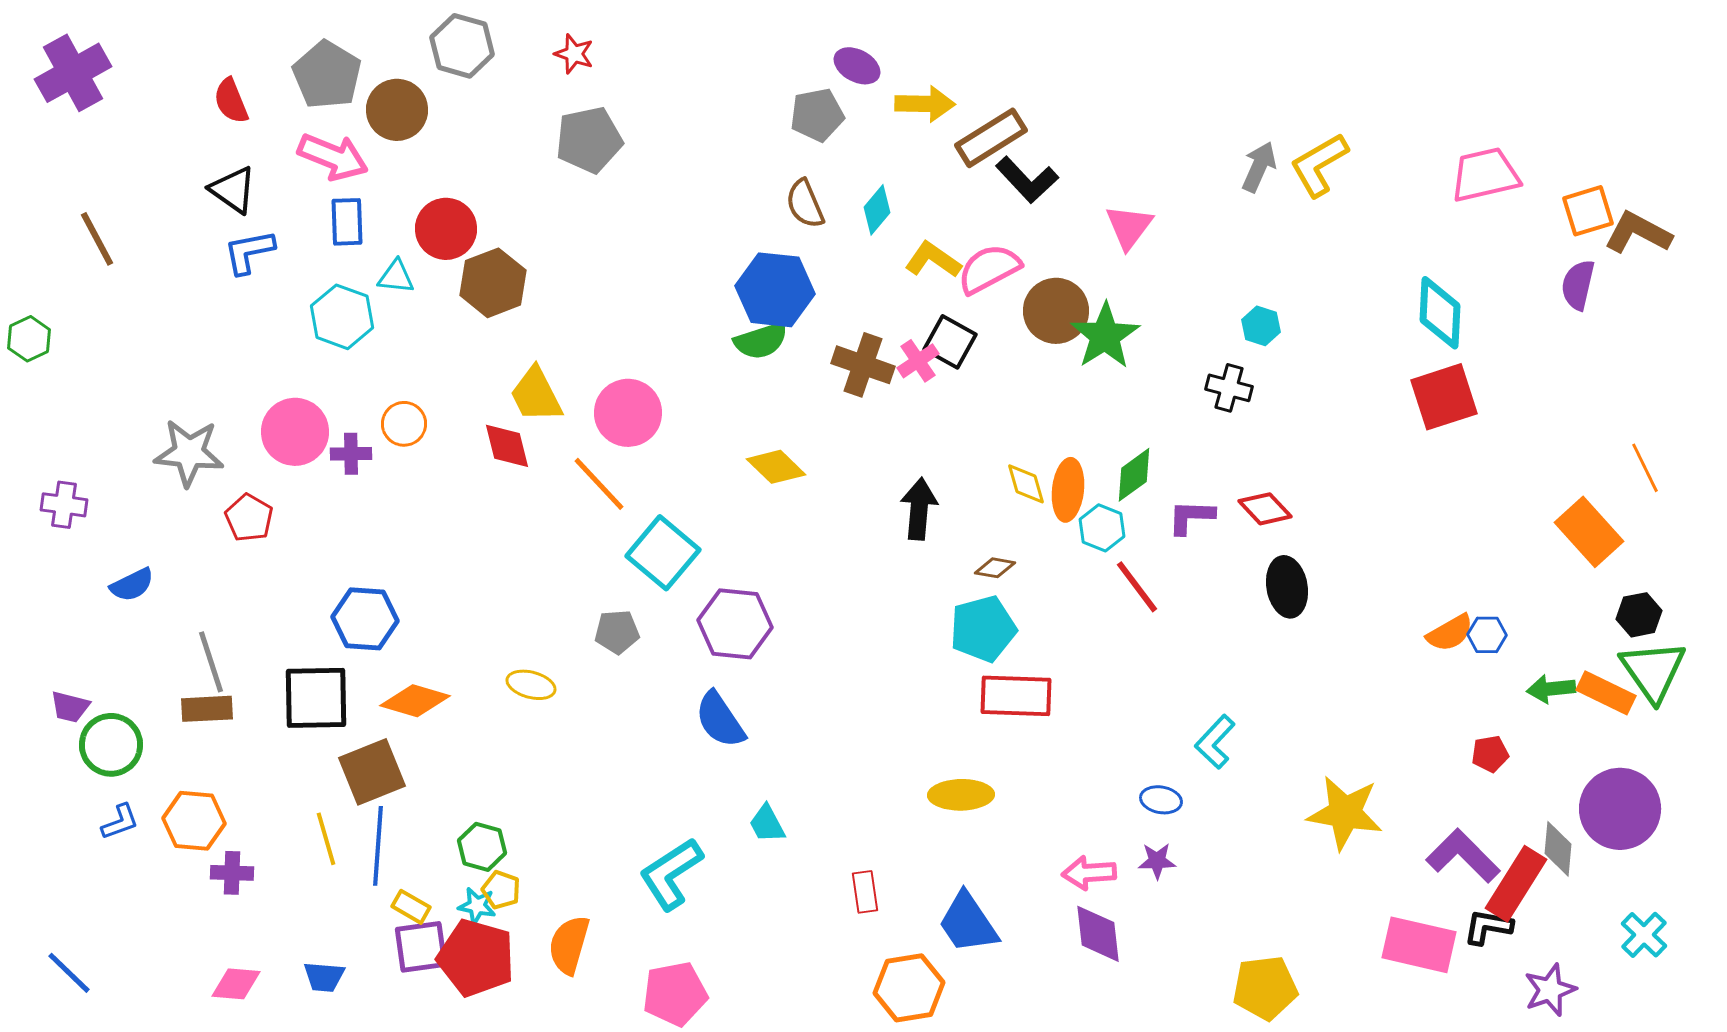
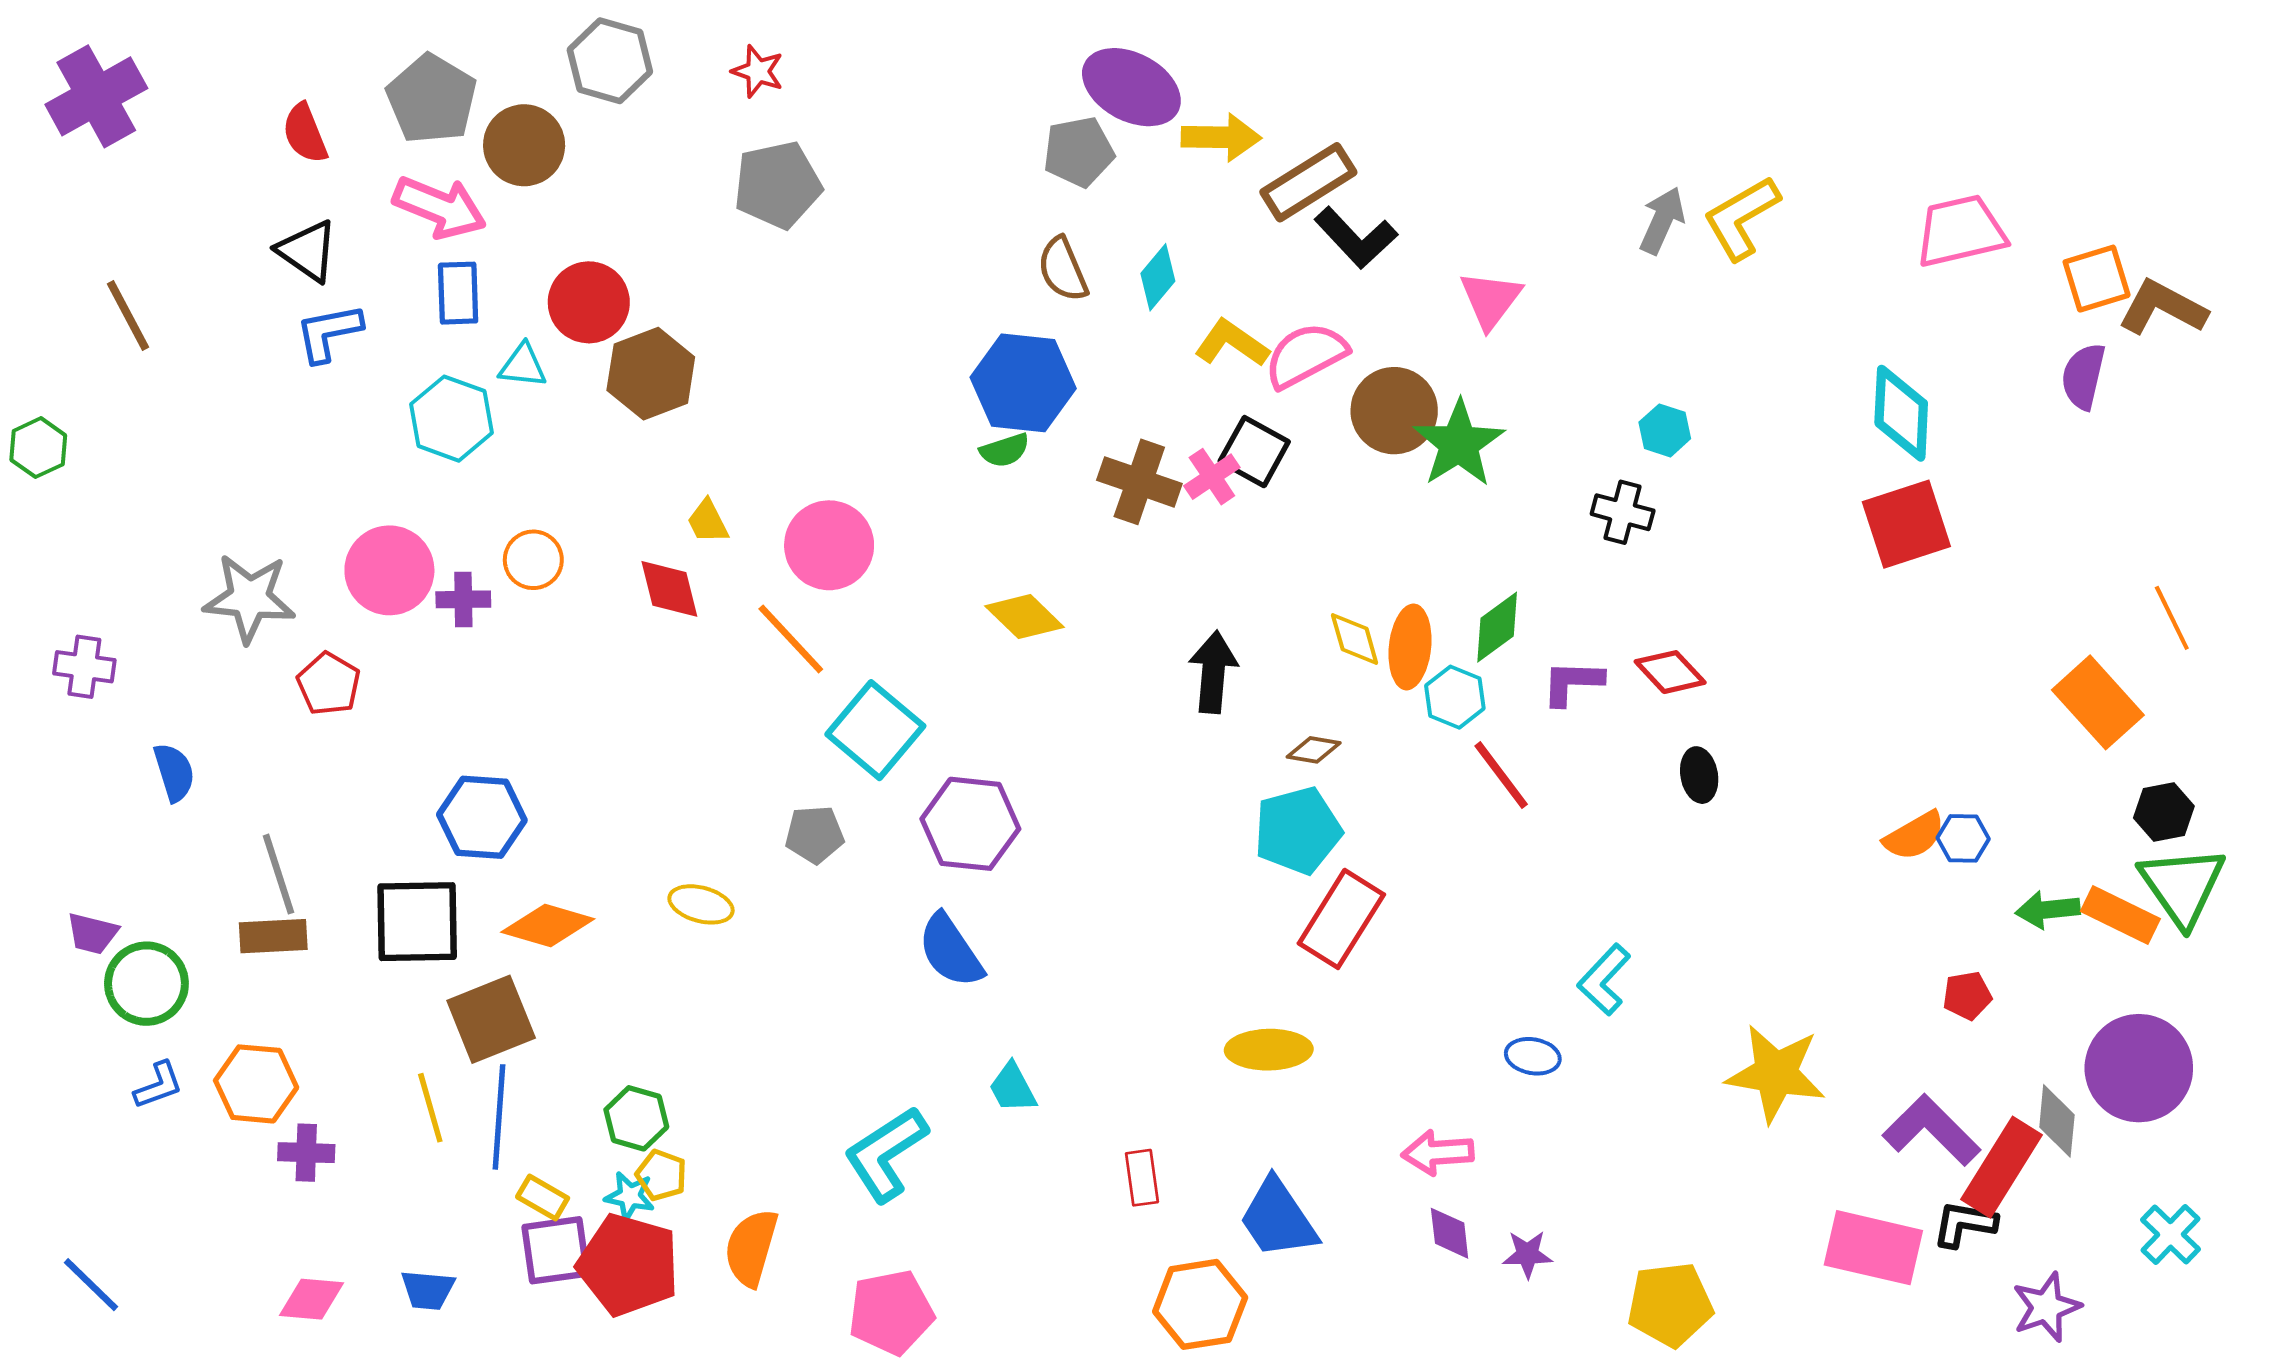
purple ellipse: (857, 66) -> (1131, 87), size x1.6
green semicircle: (761, 341) -> (1005, 450), size x0.7
yellow trapezoid: (536, 395) -> (708, 522), size x0.6
blue semicircle: (132, 585) -> (174, 772), turned -81
black ellipse: (1287, 587) -> (1699, 775), size x0.7
red rectangle: (1016, 696) -> (1341, 919), turned -60
purple star: (1157, 861) -> (1528, 1254), moved
purple diamond: (1098, 934) -> (1450, 1233), size x0.7

